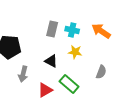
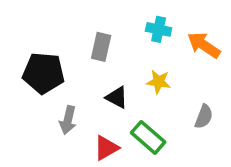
gray rectangle: (52, 29) -> (101, 47), moved
cyan cross: (72, 30) -> (159, 29), moved

